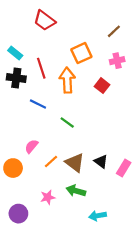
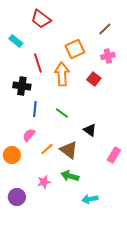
cyan rectangle: (15, 53) -> (16, 41), moved
black cross: (16, 78) -> (22, 86), moved
blue line: (38, 104) -> (35, 109), moved, turned 70
black triangle: (101, 162) -> (90, 130), moved

